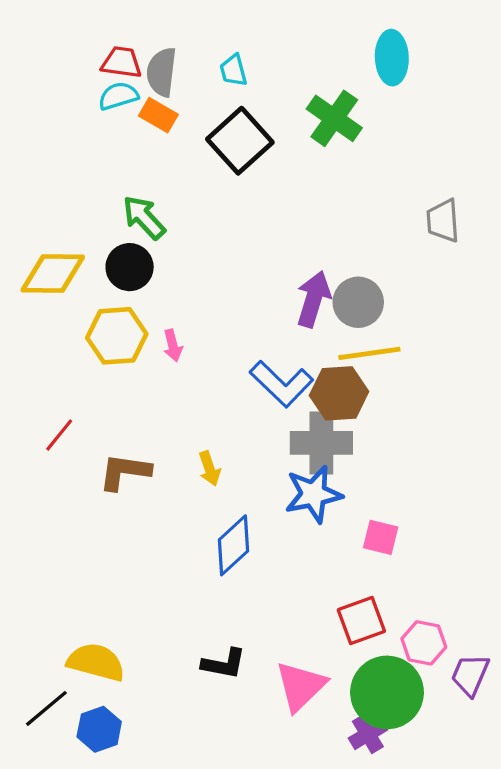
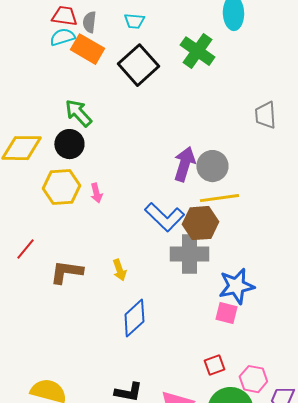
cyan trapezoid: (233, 70) -> (134, 21), turned -70
gray semicircle: (162, 72) -> (89, 22), size x0.7
orange rectangle: (158, 115) -> (87, 49), size x1.4
blue star: (313, 494) -> (236, 286), moved
red square: (361, 620) -> (214, 365), size x0.7

